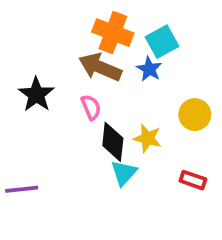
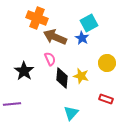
orange cross: (113, 33) -> (37, 18), moved
black star: (36, 94) -> (24, 71), moved
cyan triangle: (124, 173) -> (71, 113), moved

